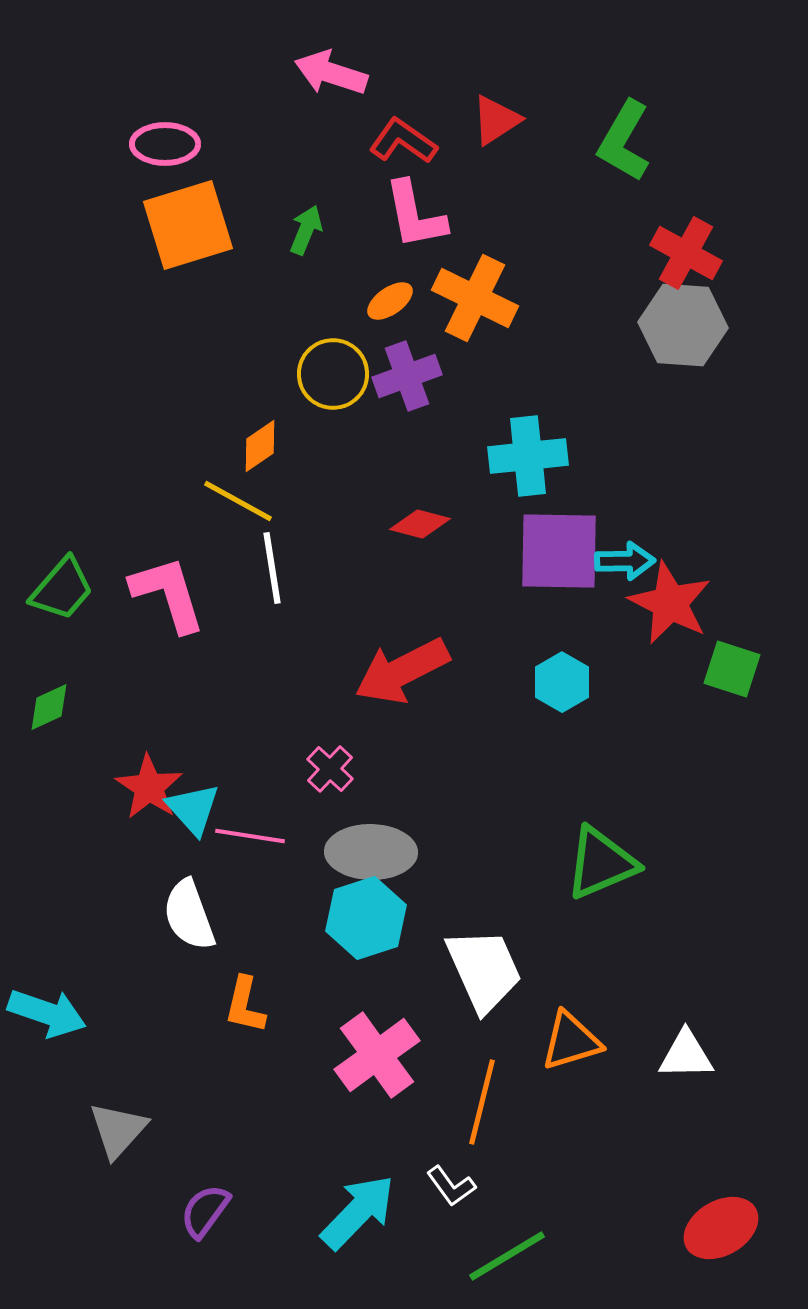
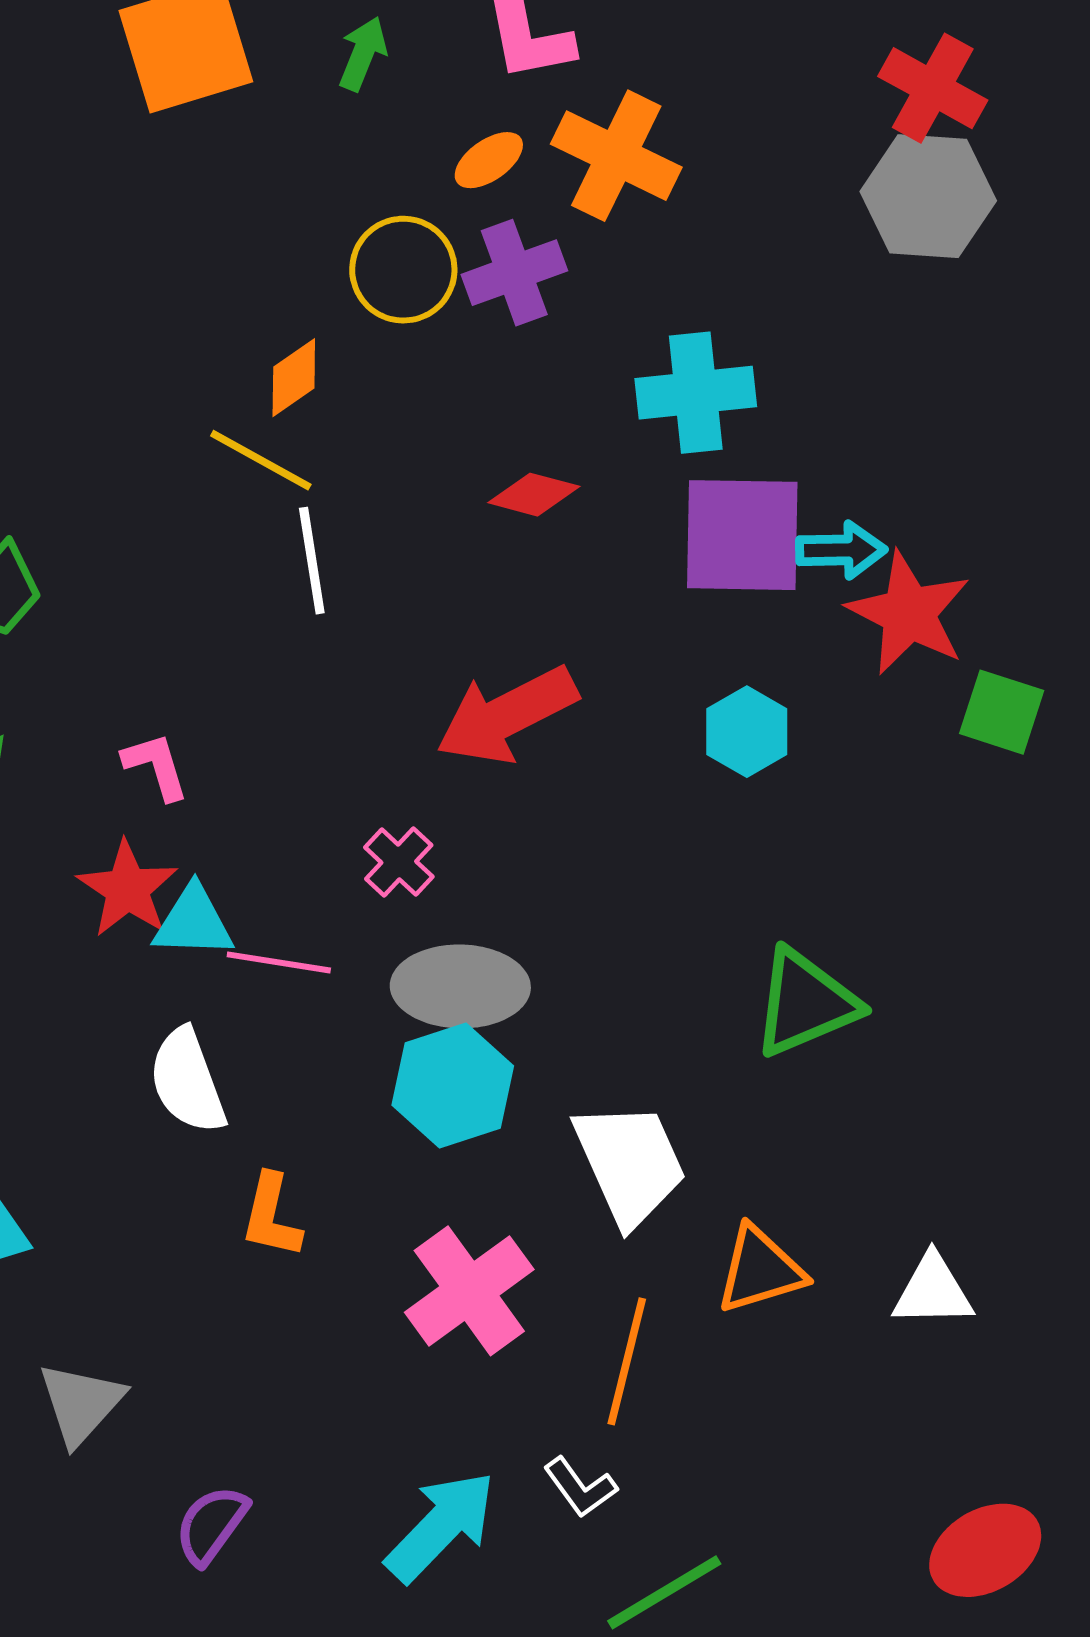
pink L-shape: (168, 594) -> (156, 766), moved, size x0.6
cyan triangle: (193, 809) -> (193, 922), turned -46

